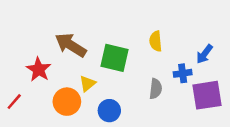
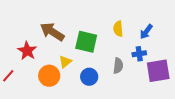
blue arrow: (204, 54) -> (146, 32), moved
blue circle: (109, 111) -> (89, 77), moved

